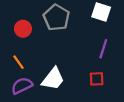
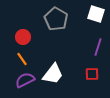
red circle: (23, 29) -> (23, 37), moved

